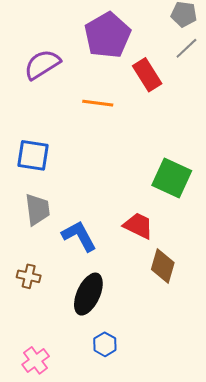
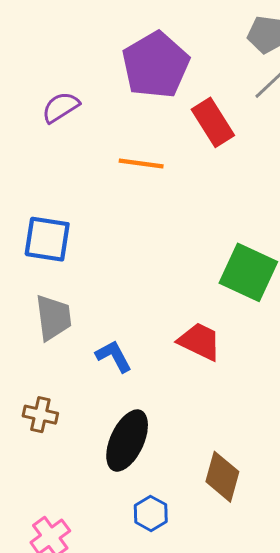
purple semicircle: (42, 64) -> (61, 107), size x0.7
blue L-shape: (79, 236) -> (114, 356), size x0.7
brown diamond: (163, 266) -> (222, 477), moved

